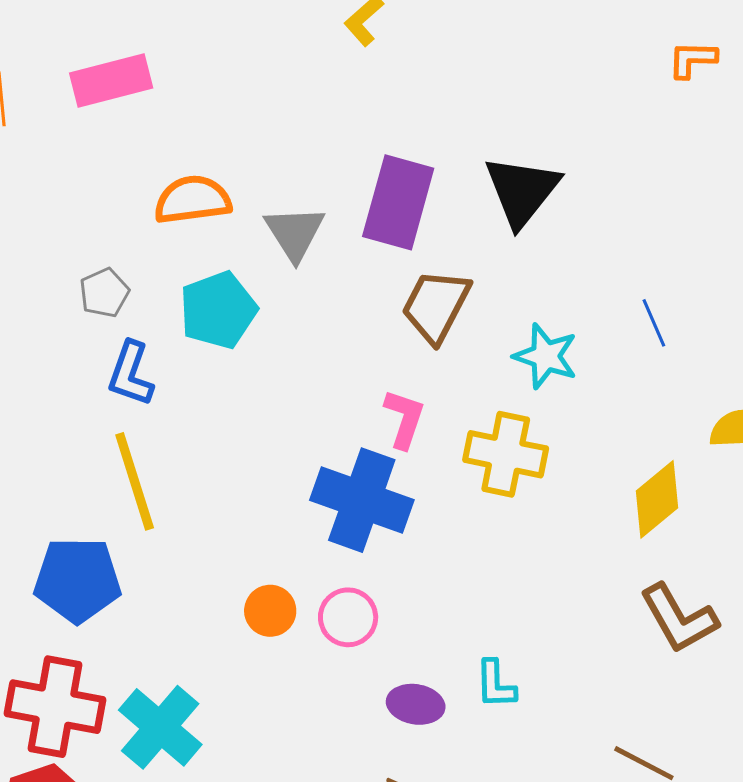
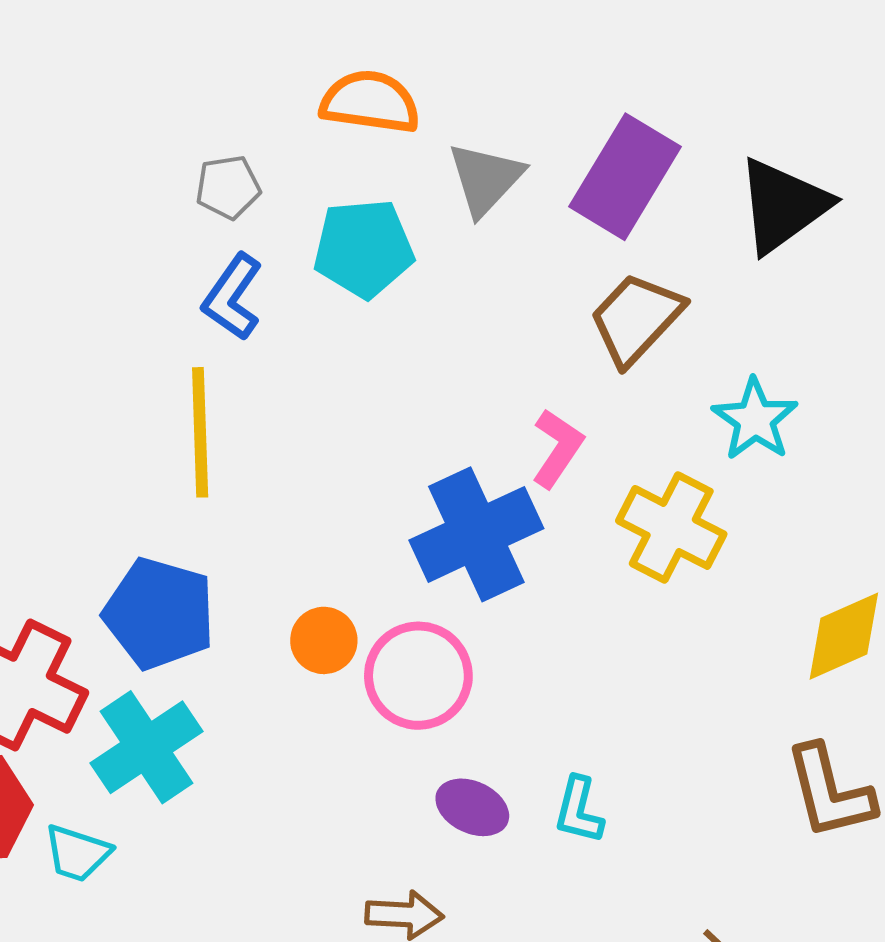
blue cross: (362, 500) -> (476, 534), turned 30
blue pentagon: (78, 580) -> (159, 613), moved
pink circle: (348, 617) -> (418, 676), size x1.4

